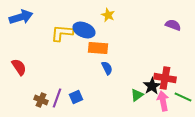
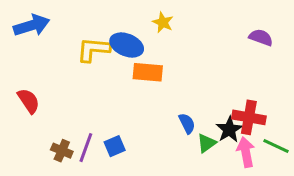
blue semicircle: (107, 68) -> (187, 123), moved

